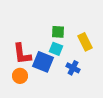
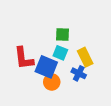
yellow rectangle: (85, 42) -> (85, 57), moved
orange circle: (20, 76) -> (52, 82), moved

